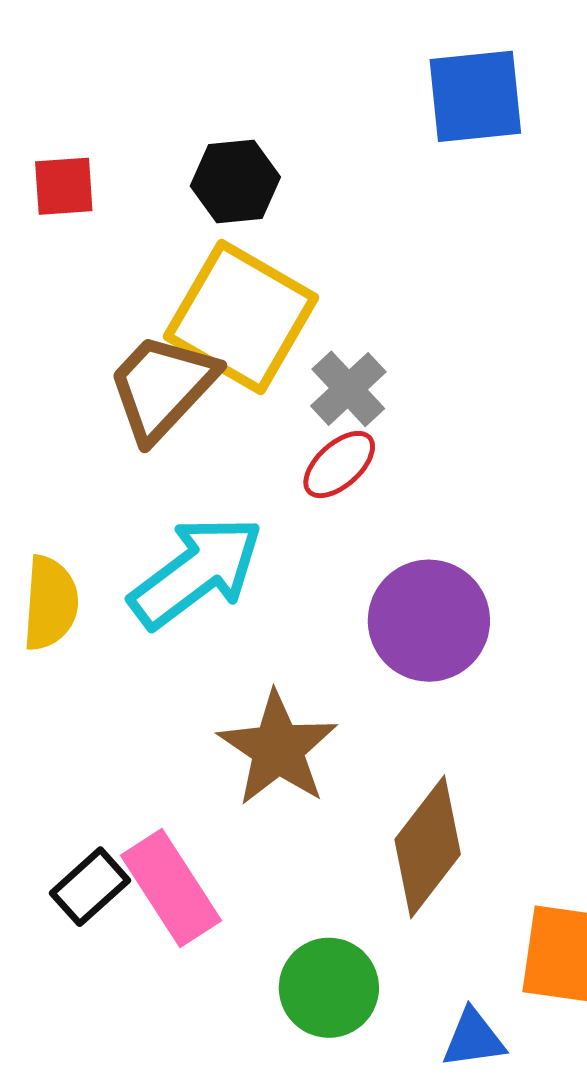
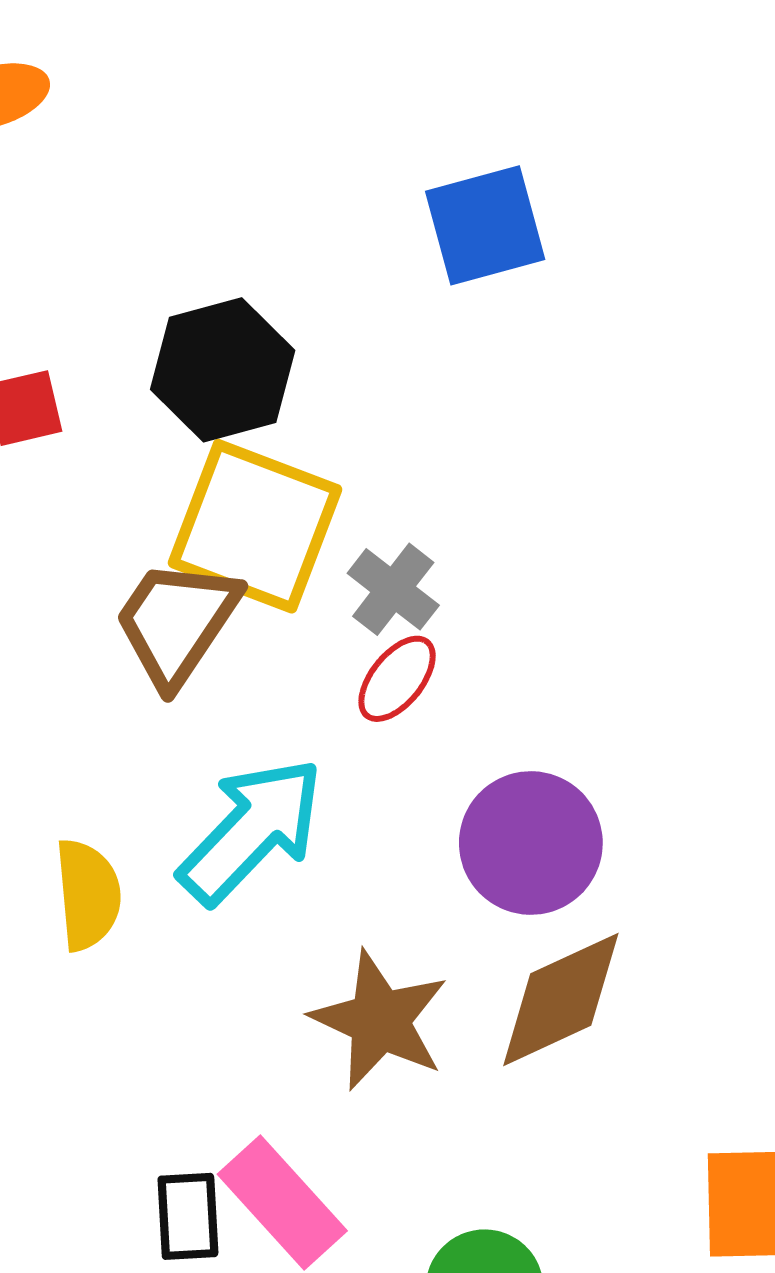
black hexagon: (235, 182) -> (223, 370), size x1.4
brown diamond: (428, 847) -> (561, 1000), moved, turned 37
black rectangle: (90, 887) -> (188, 1216), turned -42

